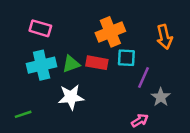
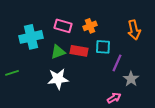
pink rectangle: (40, 28) -> (63, 26), moved
orange cross: (110, 32) -> (90, 26), size x0.6
cyan cross: (42, 65) -> (31, 37), moved
green line: (23, 114) -> (12, 73), moved

